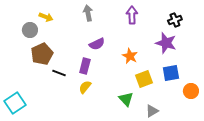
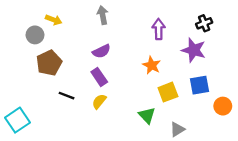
purple arrow: (132, 15) -> (159, 29), moved
purple semicircle: (97, 44) -> (101, 51), moved
purple rectangle: (85, 66) -> (99, 77), turned -49
black line: (59, 73) -> (66, 96), moved

